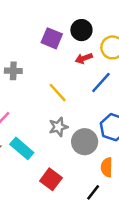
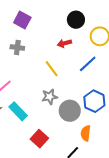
purple square: (52, 38) -> (22, 20), moved
red arrow: (84, 58) -> (64, 43), moved

